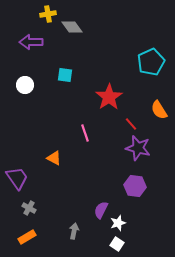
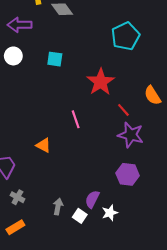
cyan pentagon: (151, 62) -> (125, 36), moved
white circle: (25, 85) -> (13, 56), moved
gray arrow: (74, 231) -> (58, 207), moved
white square: (117, 244) -> (80, 216), moved

